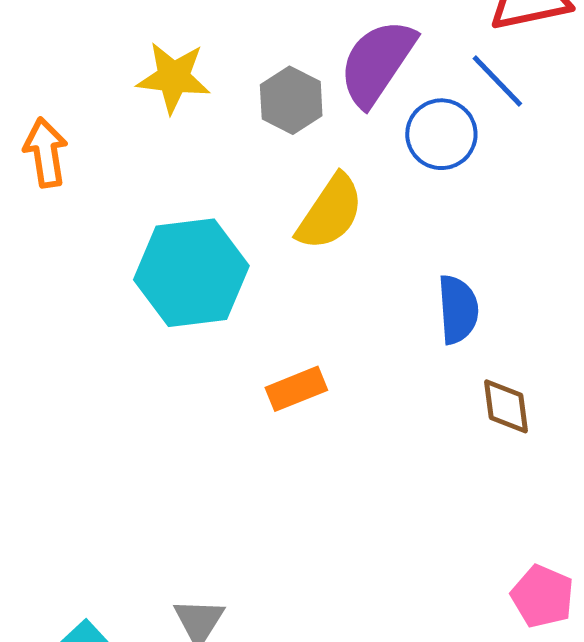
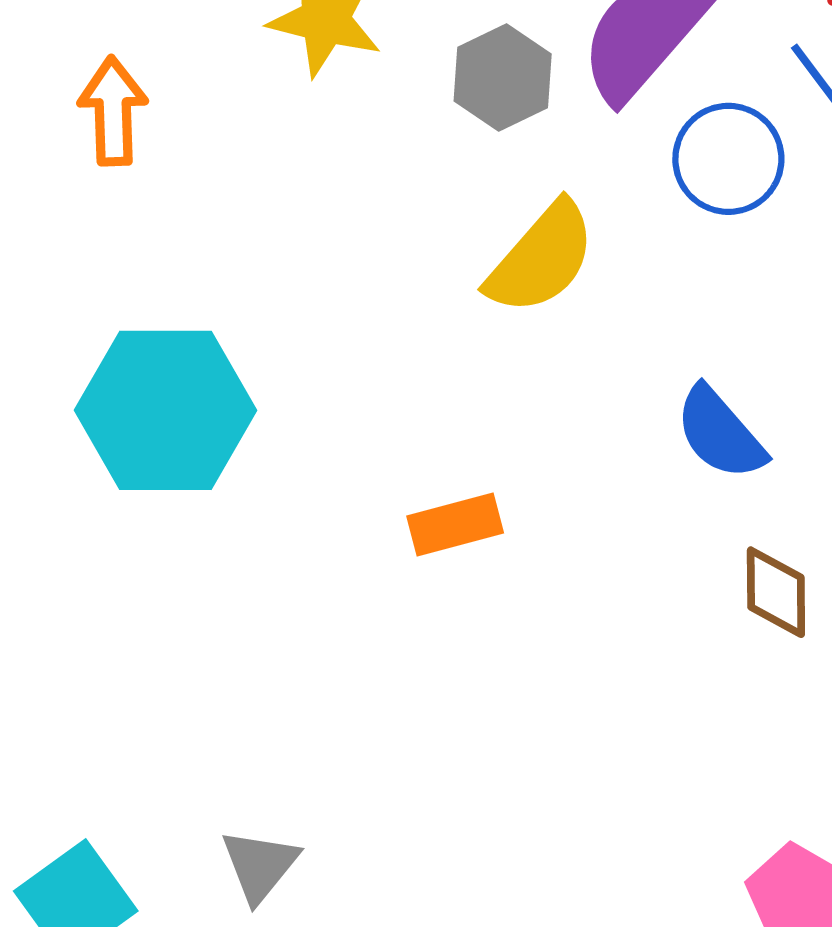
cyan hexagon: (191, 273) -> (165, 410), moved
blue semicircle: (458, 310) -> (720, 433), turned 136

